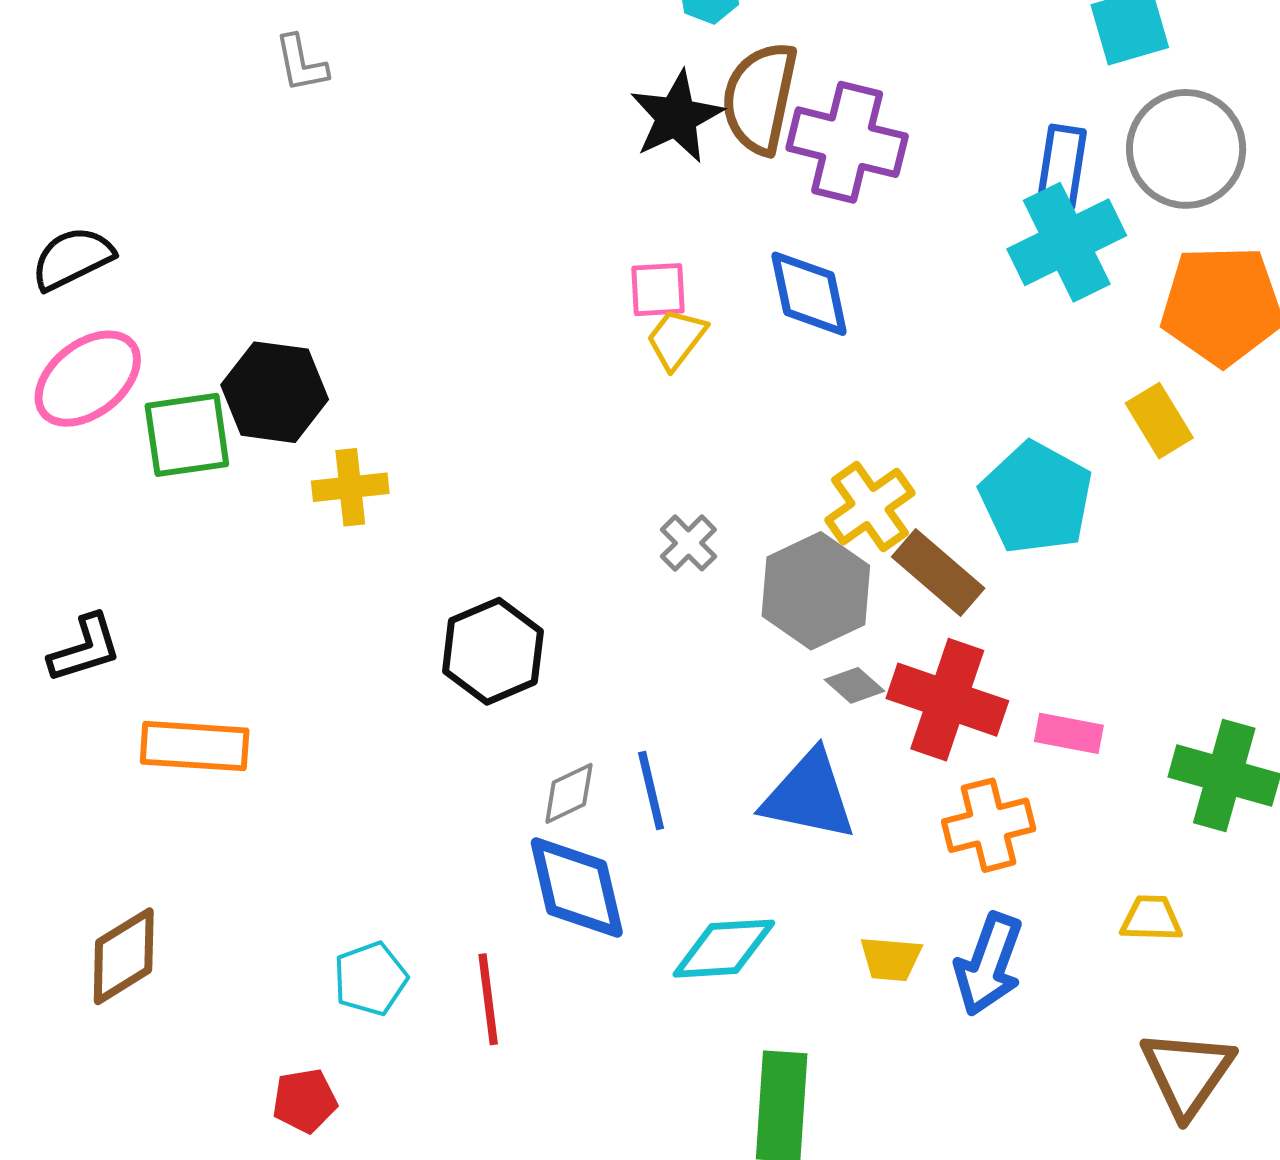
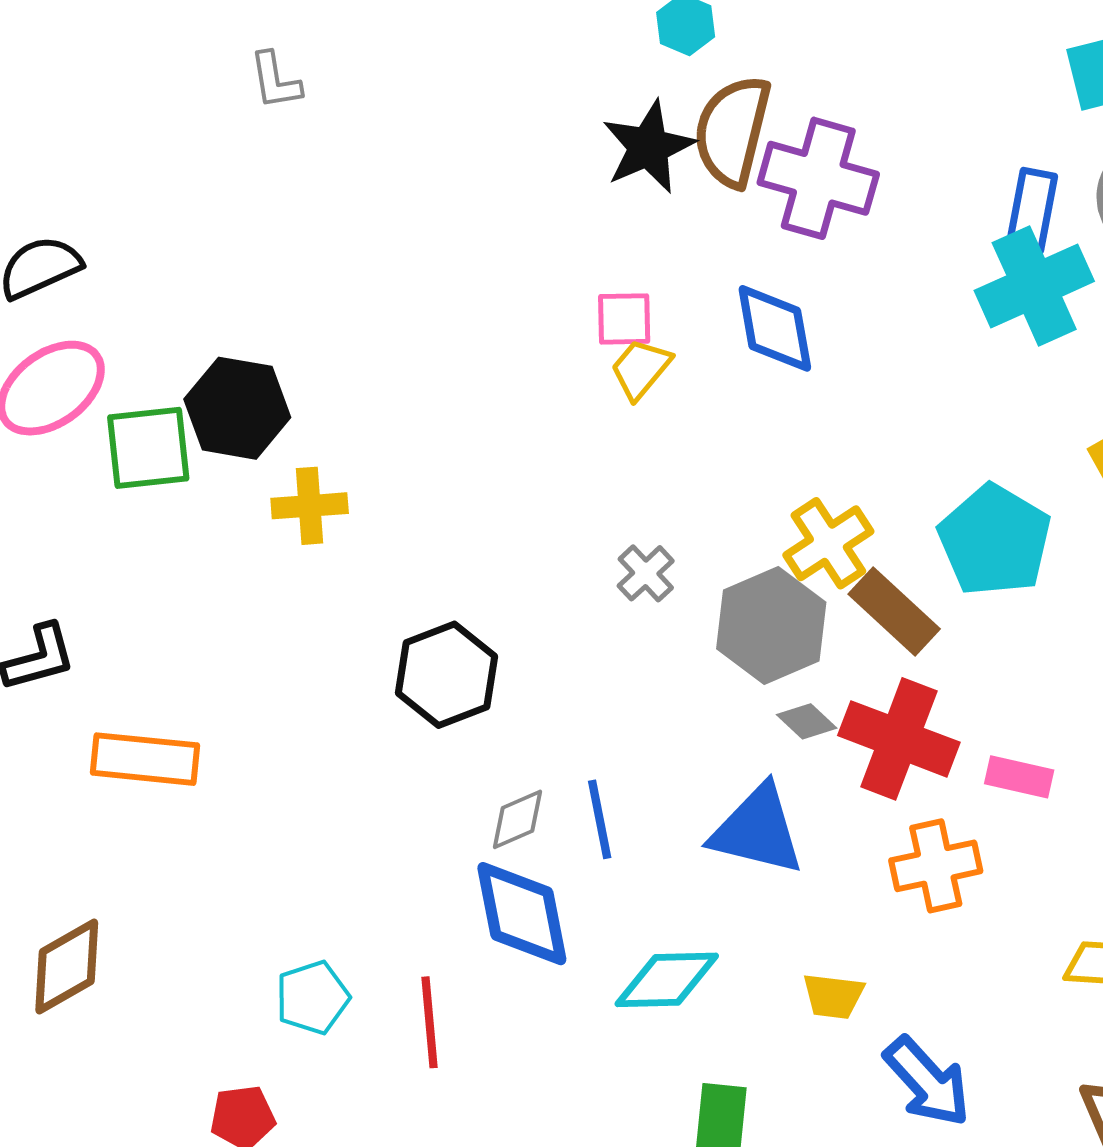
blue arrow: (989, 964) -> (927, 1082), moved, turned -64

